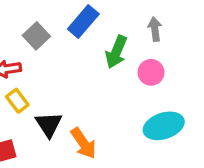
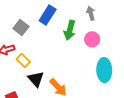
yellow rectangle: (17, 101) -> (23, 60), moved
cyan ellipse: (164, 126) -> (104, 70), turned -65

